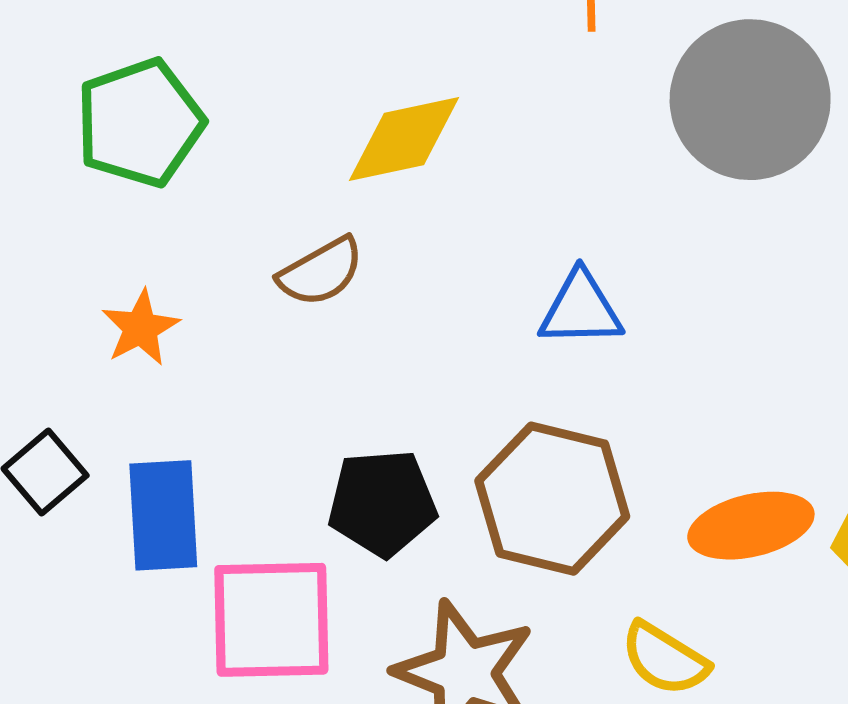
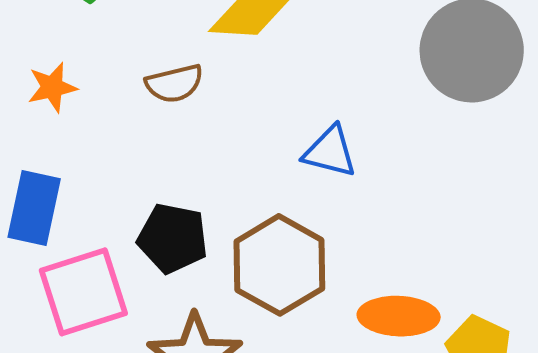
pink square: (271, 620) -> (83, 292), turned -32

